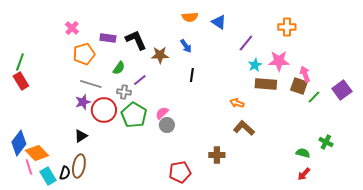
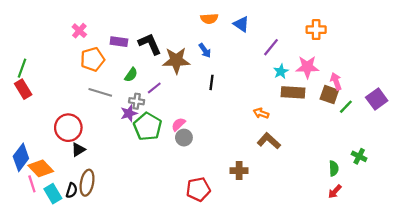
brown star: (160, 55) -> (176, 60), size x1.4
purple star: (83, 102) -> (129, 113), moved
red circle: (104, 110) -> (68, 128), moved
black triangle: (81, 136) -> (78, 150), moved
green semicircle: (303, 153) -> (334, 168), turned 72

